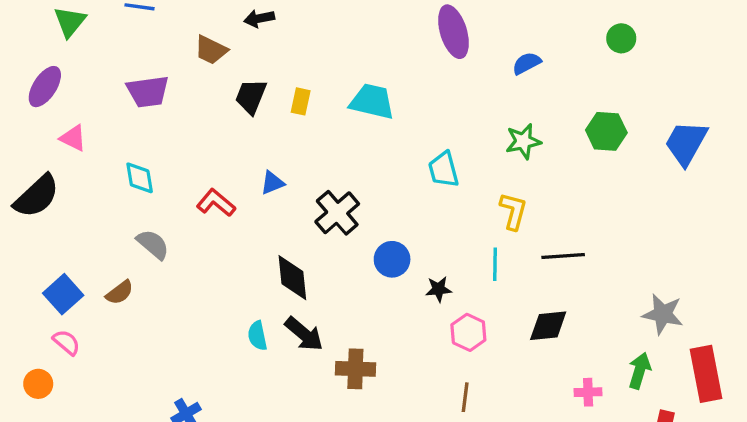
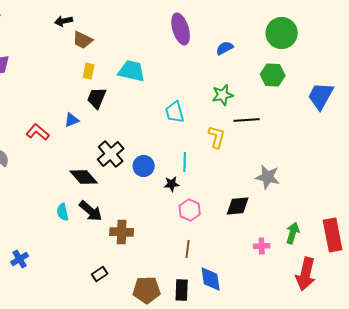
green circle: (621, 38) -> (282, 33), size x1.8
brown trapezoid: (211, 50) -> (83, 40), moved
black trapezoid: (251, 96) -> (97, 98), moved
green hexagon: (606, 131) -> (273, 75), moved
black cross: (337, 213) -> (111, 154), moved
black line: (563, 256) -> (247, 120), moved
cyan line: (495, 264) -> (185, 162), moved
black diamond: (292, 278) -> (84, 177), turned -36
gray star: (663, 314) -> (268, 177), moved

